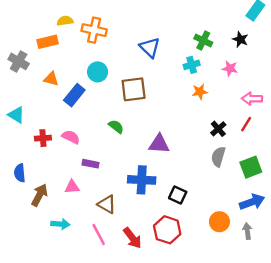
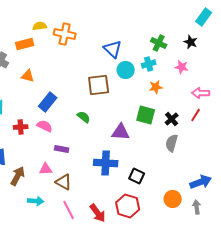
cyan circle: (98, 72) -> (126, 70), moved
blue rectangle: (74, 95) -> (48, 102), moved
green square: (251, 167) -> (146, 115), moved, turned 36
brown triangle: (107, 204) -> (64, 182), moved

